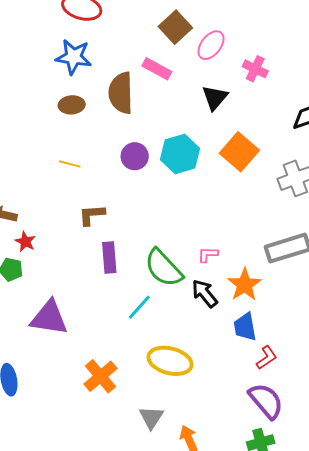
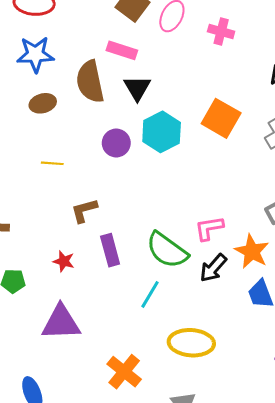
black triangle: (215, 98) -> (137, 88), moved
red star: (25, 242) -> (64, 261), moved
pink L-shape: (208, 255) -> (209, 228), size x1.4
black arrow: (205, 293) -> (213, 268), turned -88

